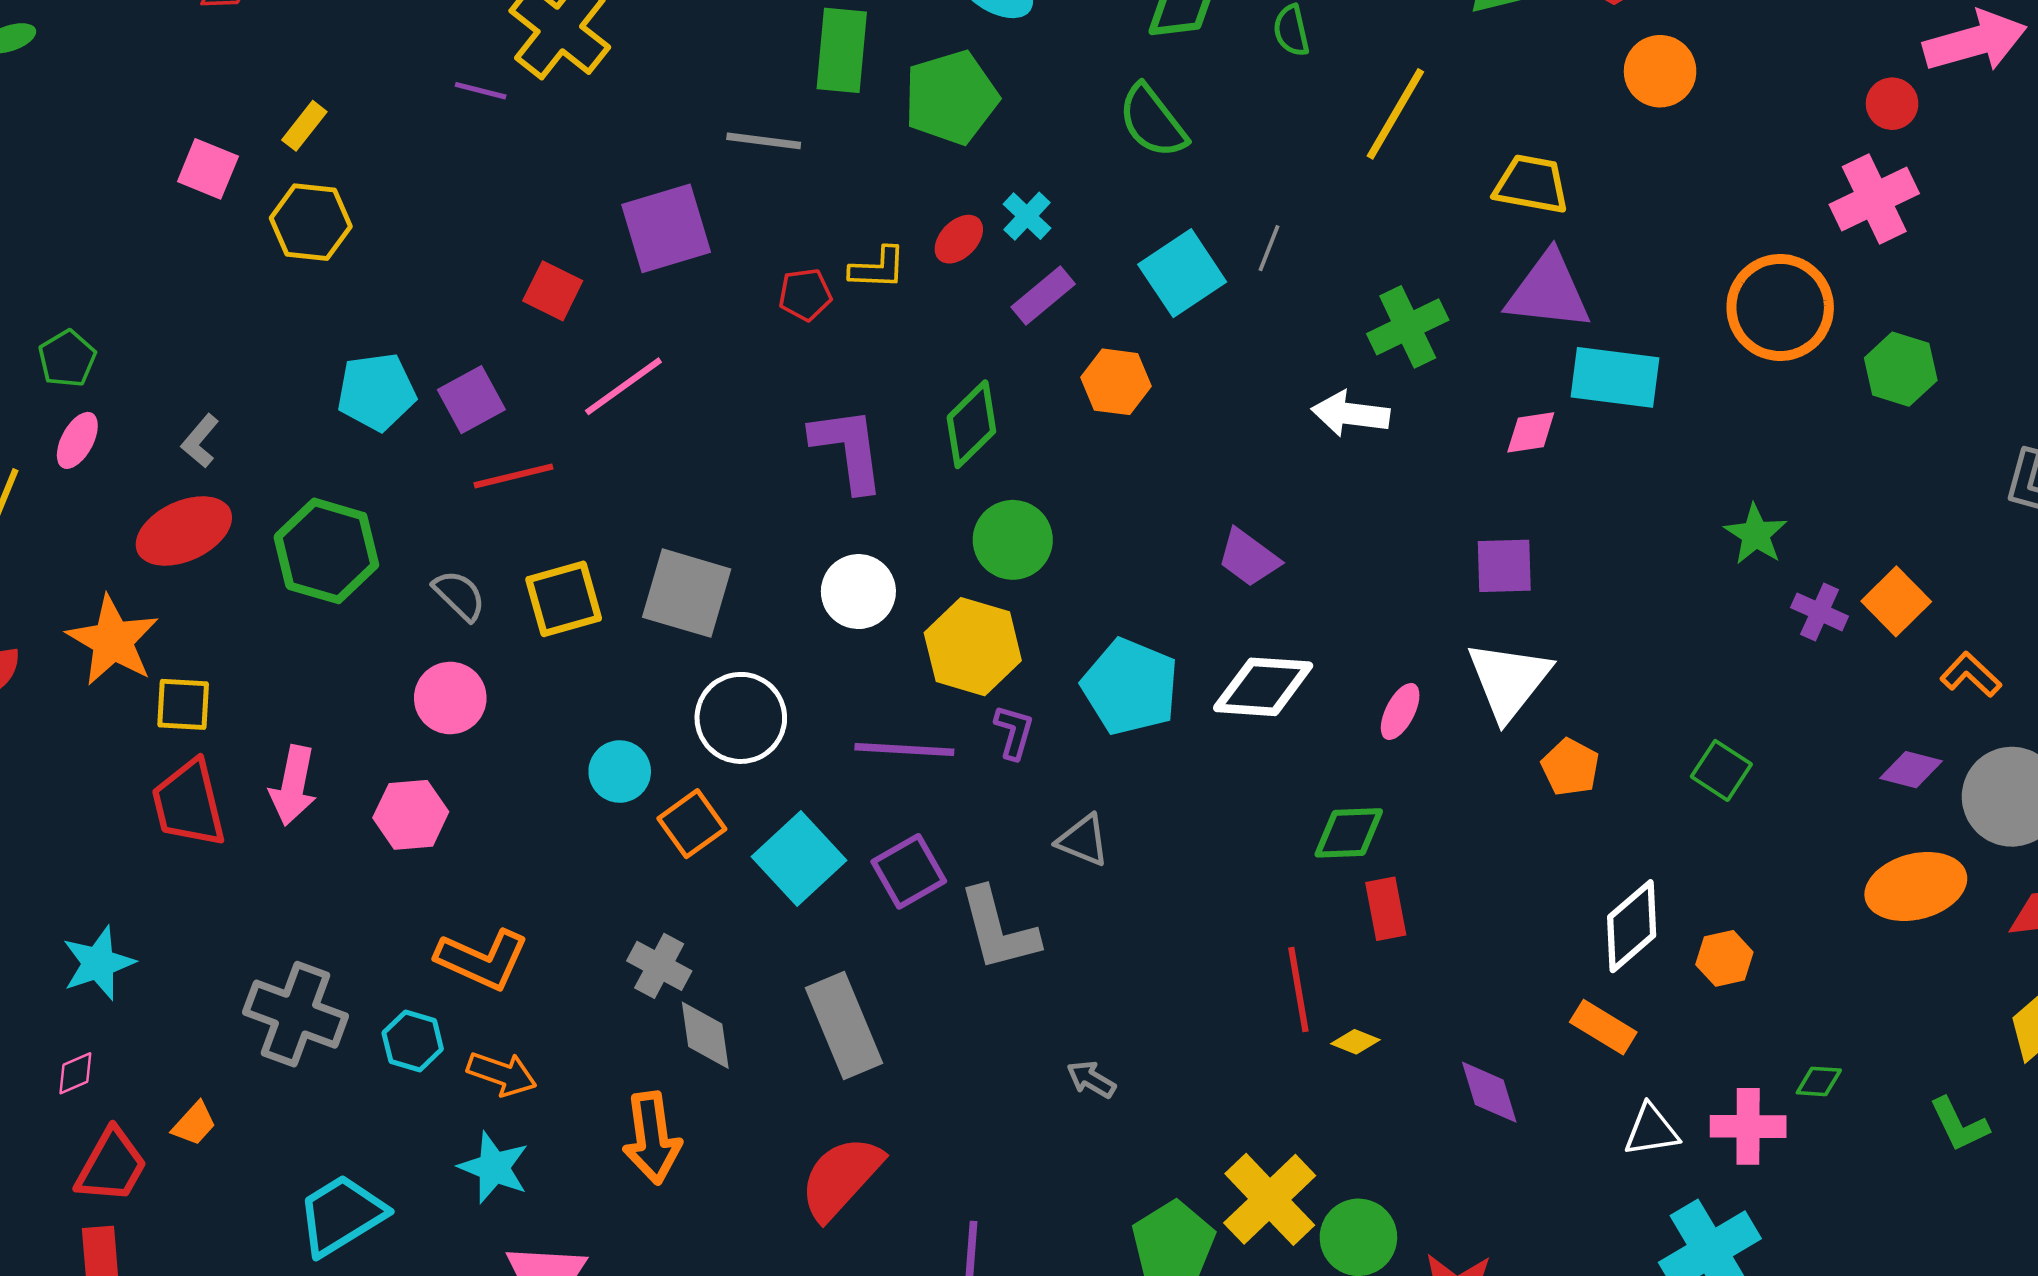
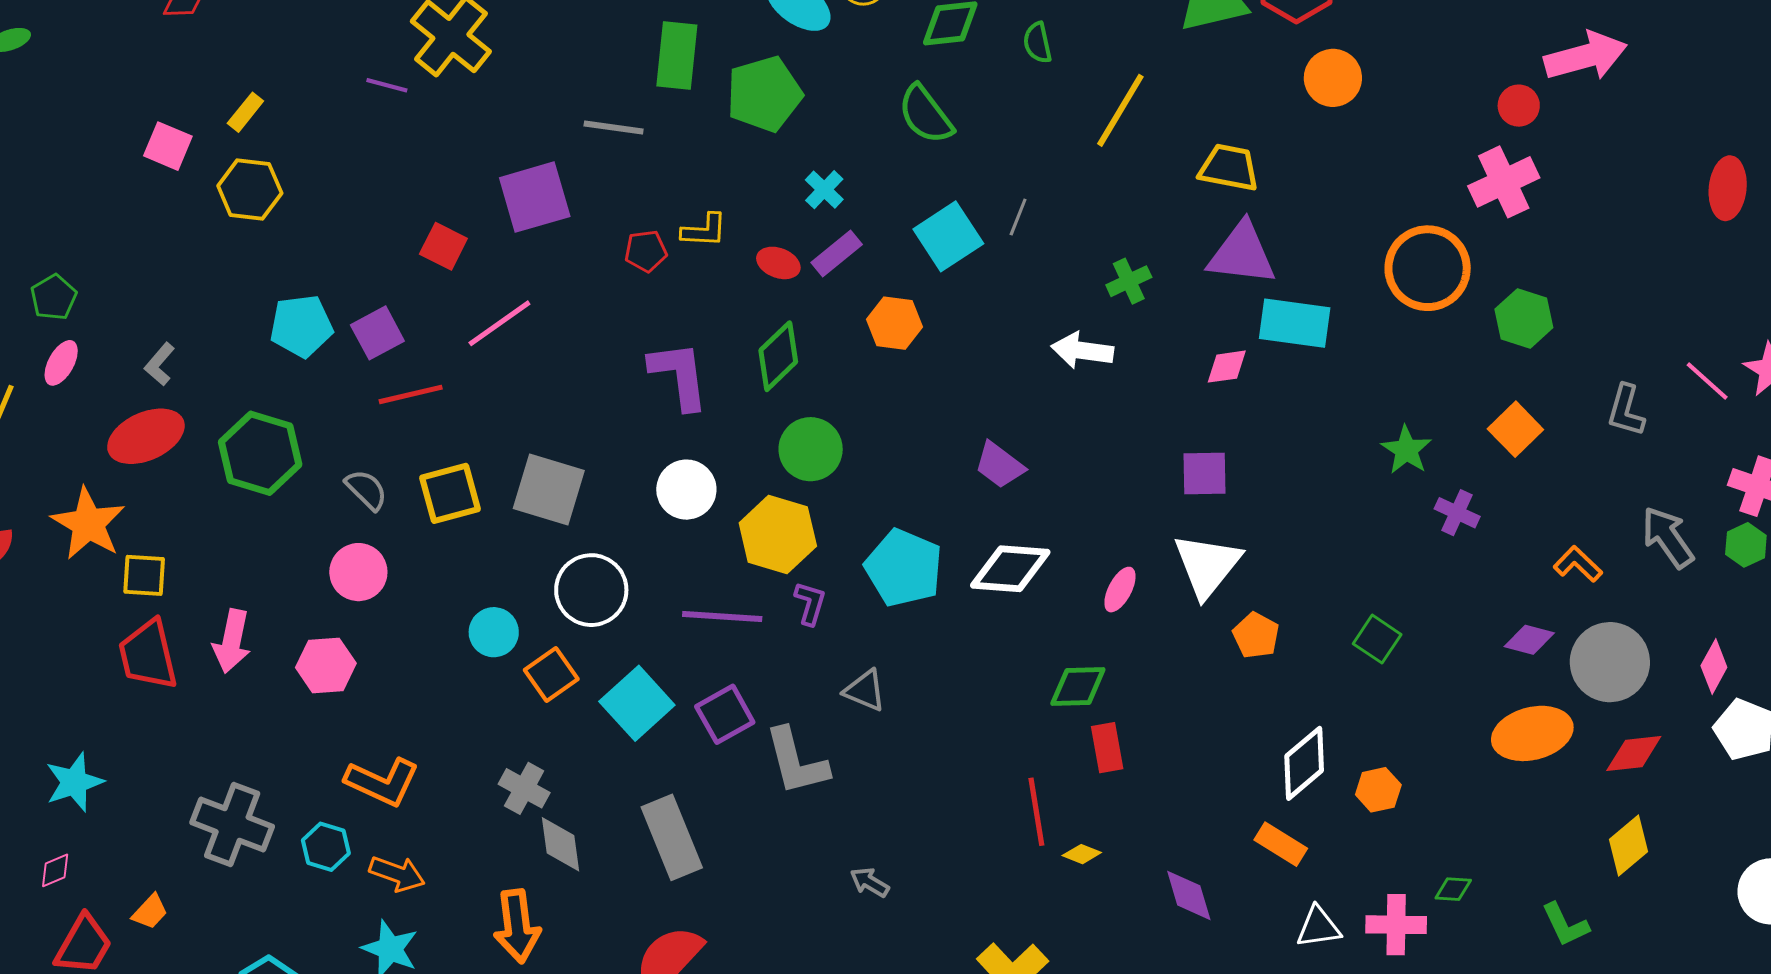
red ellipse: (959, 239) -> (778, 263), moved, turned 66
green cross: (1408, 327) -> (1129, 281), size x0.7
orange square: (1896, 601) -> (1515, 429), moved

